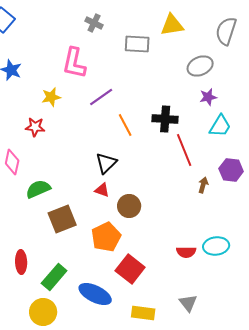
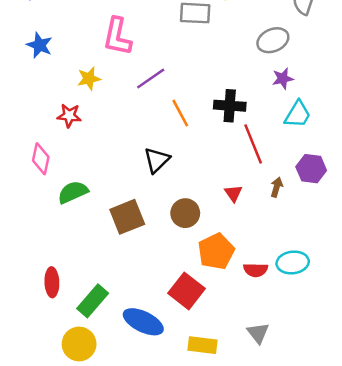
red triangle: (102, 190) -> (233, 193), moved, turned 35
brown square: (62, 219) -> (127, 217), moved
orange pentagon: (106, 237) -> (216, 251), moved

